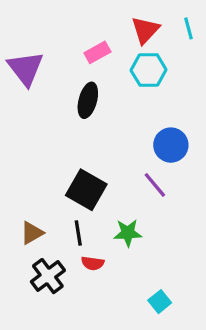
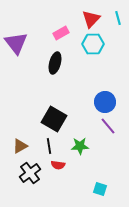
blue circle: (171, 145) -> (105, 102), moved
purple line: (155, 185) -> (108, 126), moved
cyan square: (160, 302) -> (100, 189), turned -32

